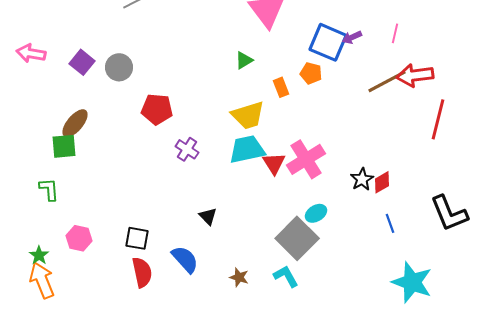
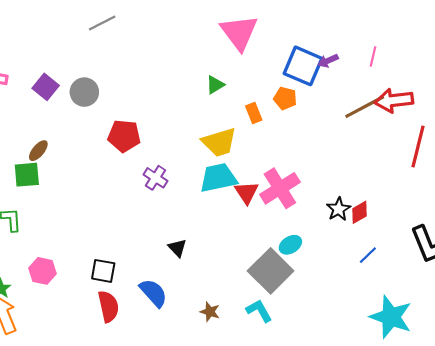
brown ellipse: (75, 123) -> (38, 151), size x0.7
blue line: (390, 223) -> (368, 255), turned 66

